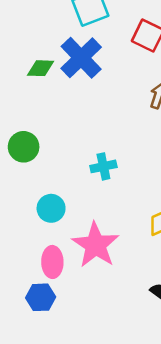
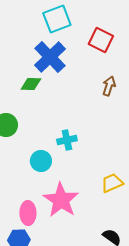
green diamond: (41, 68) -> (31, 84), moved
cyan circle: (51, 208) -> (41, 161), moved

